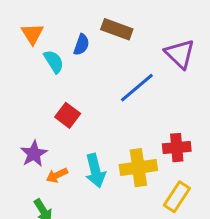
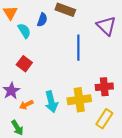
blue line: (137, 88) -> (78, 48), turned -50
red square: (68, 115) -> (24, 64), moved

